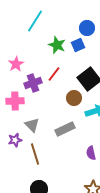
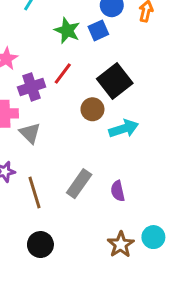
gray triangle: (32, 125) -> (30, 133), moved
gray rectangle: (65, 129) -> (79, 184), moved, turned -30

